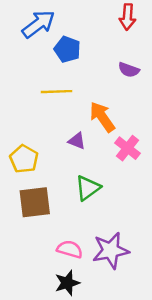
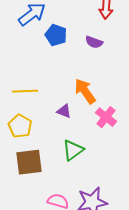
purple semicircle: (129, 70) -> (94, 42), moved
yellow line: (56, 92) -> (25, 91), moved

